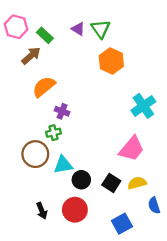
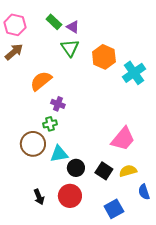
green triangle: (101, 29) -> (70, 48), moved
green rectangle: (45, 35) -> (54, 22), moved
brown arrow: (31, 56) -> (14, 52), moved
cyan cross: (143, 106) -> (134, 73), moved

